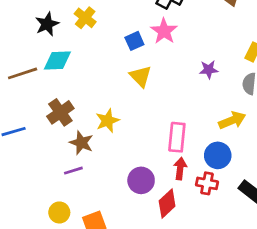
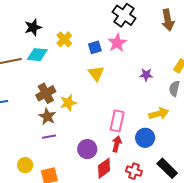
yellow cross: (85, 18) -> (64, 39), moved
brown cross: (60, 112) -> (46, 93), moved
purple line: (73, 171) -> (49, 137), moved
red cross: (207, 183) -> (134, 171), moved

